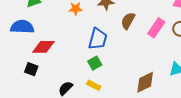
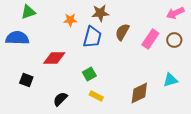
blue trapezoid: (98, 39) -> (92, 37), moved
red diamond: (43, 47) -> (54, 58), moved
yellow rectangle: (94, 85) -> (96, 96), moved

